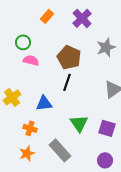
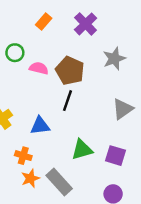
pink semicircle: (31, 60) -> (39, 68), moved
green triangle: (79, 123) -> (82, 150), turned 48
orange star: (27, 153) -> (30, 178), moved

